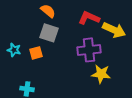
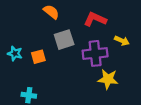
yellow arrow: (114, 30) -> (122, 41), moved, size x0.6
gray square: (49, 33) -> (64, 40), moved, turned -36

